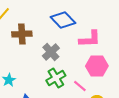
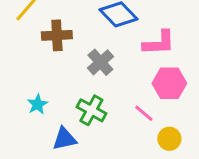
green cross: (56, 78) -> (91, 110), moved, turned -30

